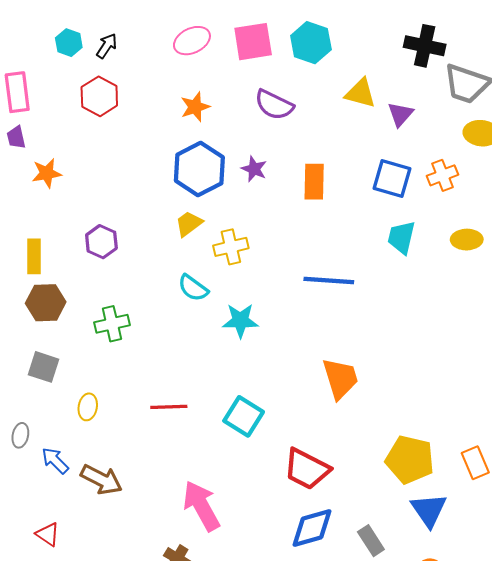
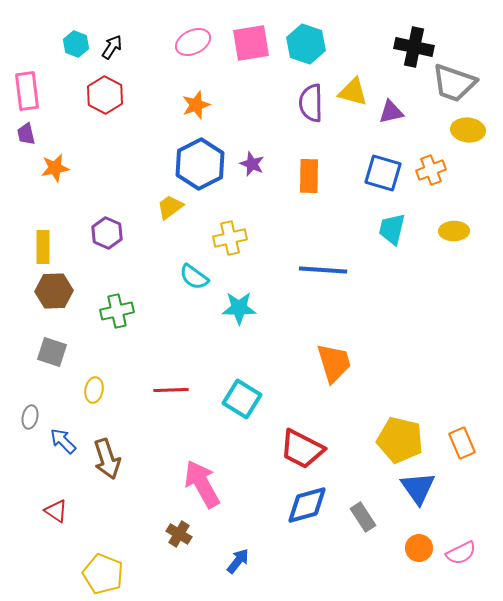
purple semicircle: (274, 105) -> (311, 103), moved, turned 63
purple triangle: (400, 114) -> (391, 112), turned 36
yellow trapezoid: (189, 224) -> (170, 207), moved
brown arrow: (101, 480) -> (107, 459), turned 45

